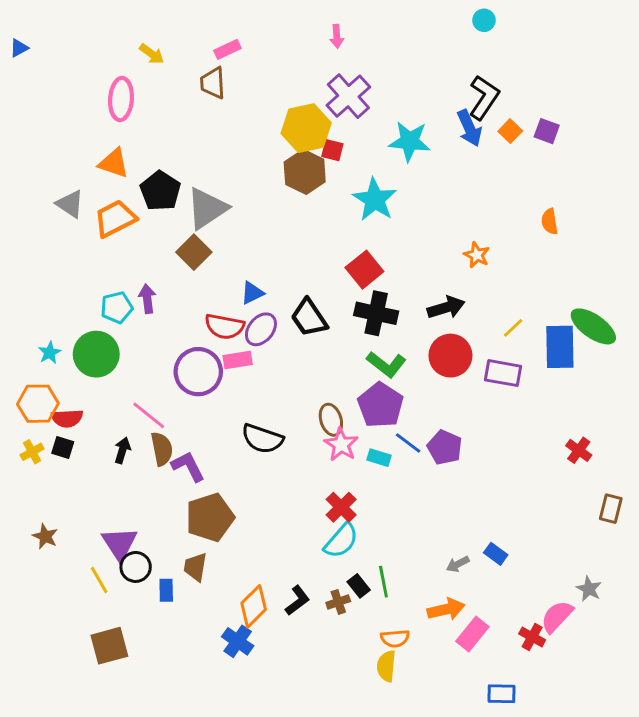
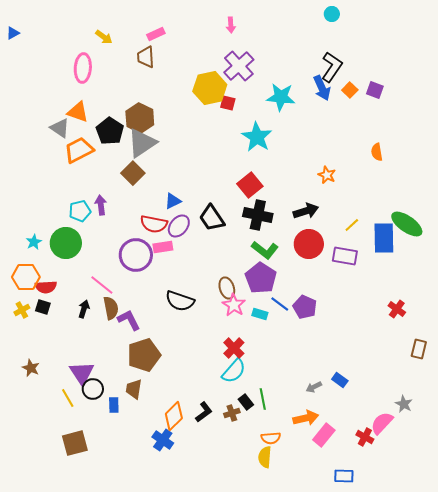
brown hexagon: (305, 172) -> (140, 118), moved
gray triangle: (70, 204) -> (60, 128), moved

